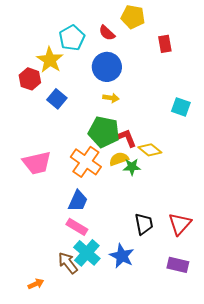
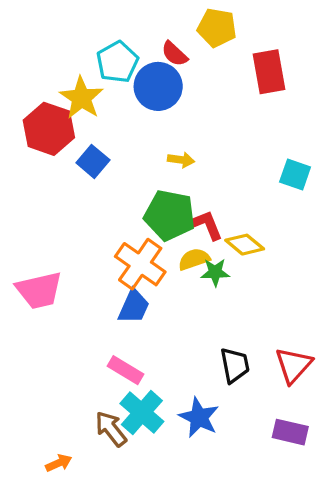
red rectangle: (165, 44) -> (269, 72), size x1.5
blue circle: (107, 67) -> (158, 86), moved
red hexagon: (30, 79) -> (49, 129), size x1.4
pink trapezoid: (37, 163) -> (39, 290), moved
blue trapezoid: (78, 201) -> (134, 307), moved

